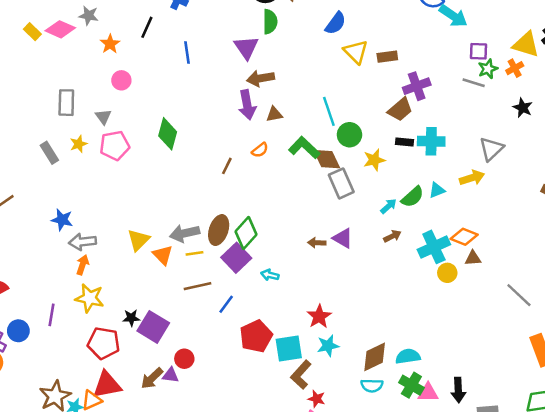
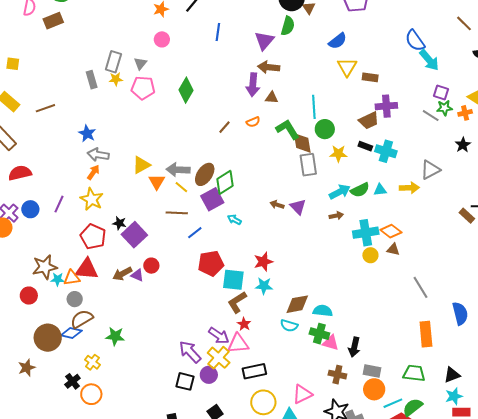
gray rectangle: (66, 103) -> (113, 62), moved
cyan arrow: (389, 206) -> (340, 192), size x1.5
yellow line: (194, 253) -> (181, 187), turned 32
green cross: (411, 385) -> (319, 334), turned -30

